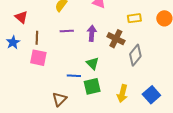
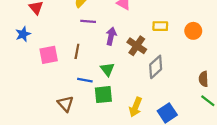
purple line: (67, 31) -> (88, 21), moved
brown line: (37, 38) -> (77, 51), moved
pink square: (38, 58) -> (49, 55), turned -30
brown triangle: (59, 99) -> (65, 104), turned -35

